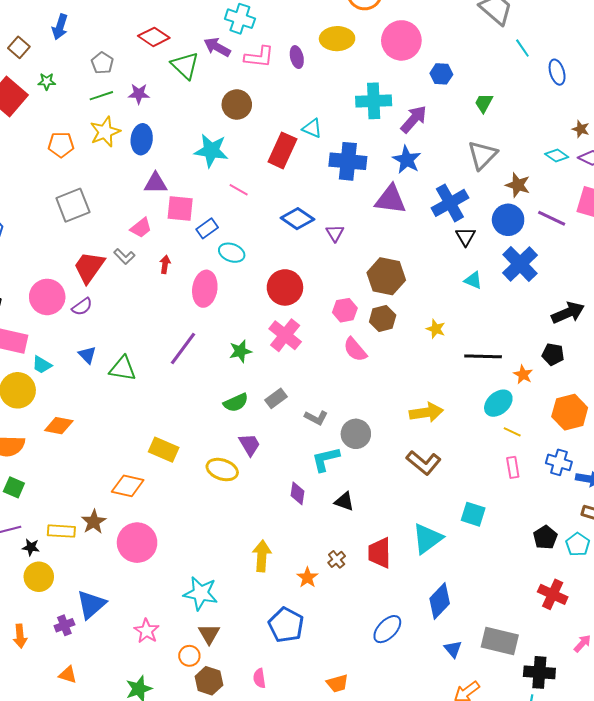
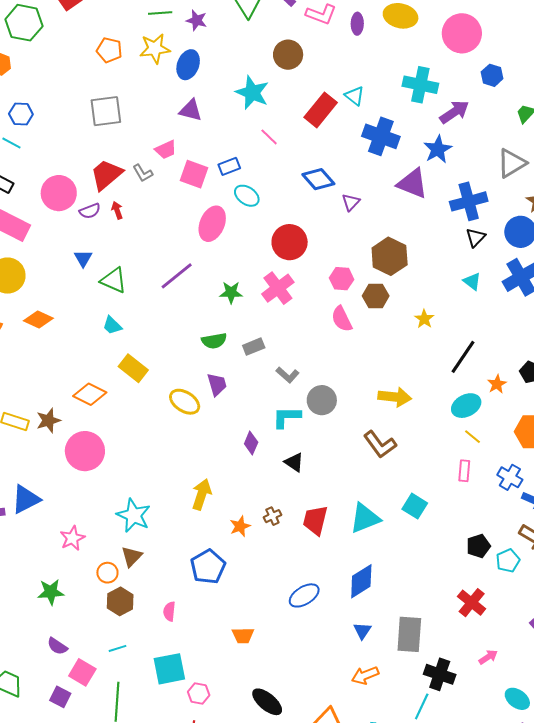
pink square: (180, 208) -> (194, 174), moved
red arrow: (165, 264) -> (117, 210), moved, turned -42
black line: (483, 356) -> (463, 357), turned -72
cyan trapezoid: (42, 365) -> (112, 325), moved
gray rectangle: (500, 641) -> (409, 634), turned 66

